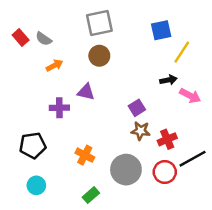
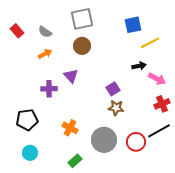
gray semicircle: (44, 39) -> (45, 32), moved
yellow line: (182, 52) -> (150, 43), turned 30
purple triangle: (86, 92) -> (71, 76), turned 35
red cross: (167, 139) -> (162, 104), moved

